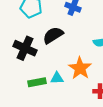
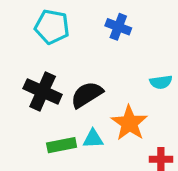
black semicircle: (53, 35) -> (87, 95), moved

